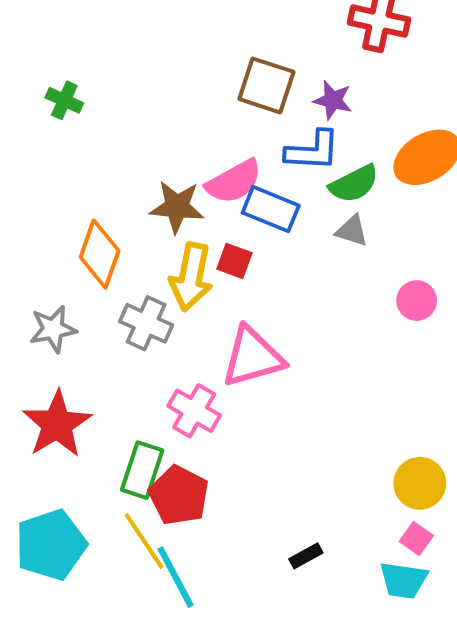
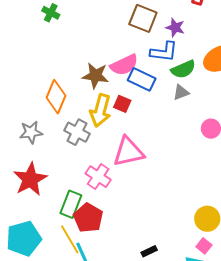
green cross: (64, 100) -> (51, 13), moved
gray triangle: (352, 231) -> (181, 92), turned -42

